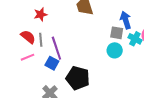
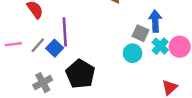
gray line: (41, 40) -> (38, 45), moved, turned 32
pink line: (28, 57) -> (13, 44), moved

